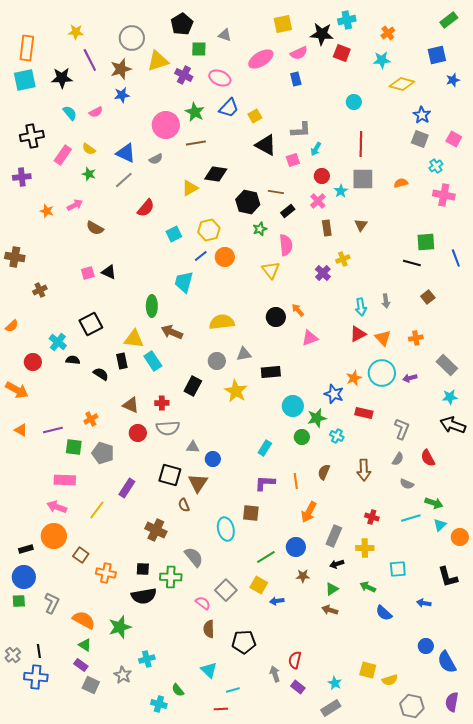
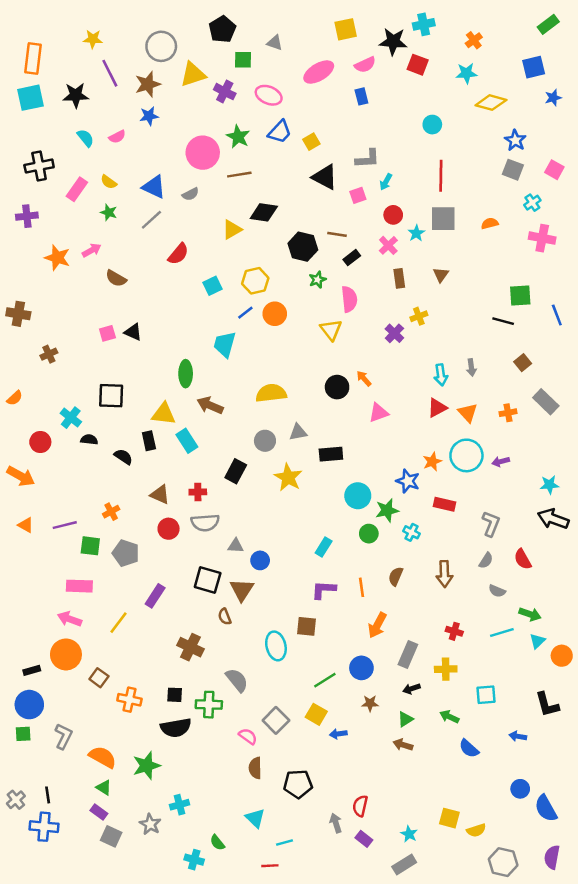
orange star: (47, 211) -> (57, 258), size x1.5
black square: (91, 324) -> (111, 396), turned 30
gray rectangle: (447, 365) -> (546, 402), moved

